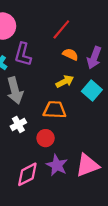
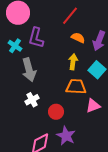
yellow arrow: (65, 81) -> (73, 62), turned -56
orange trapezoid: (55, 110) -> (76, 87), moved
pink triangle: (87, 165) -> (93, 106), moved, size x0.7

